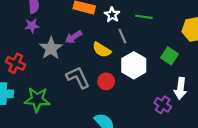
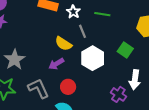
purple arrow: (74, 37) -> (56, 64), moved
gray star: (51, 48) -> (15, 60), moved
gray L-shape: (78, 77) -> (38, 88), moved
red circle: (106, 81) -> (68, 87), moved

